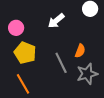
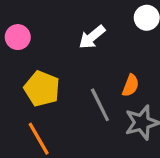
pink circle: (16, 28) -> (18, 37), moved

